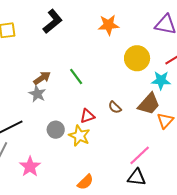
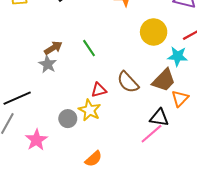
brown semicircle: (115, 107) -> (128, 82), size x1.6
gray circle: (56, 130) -> (68, 119), moved
black triangle: (137, 177) -> (159, 118), moved

